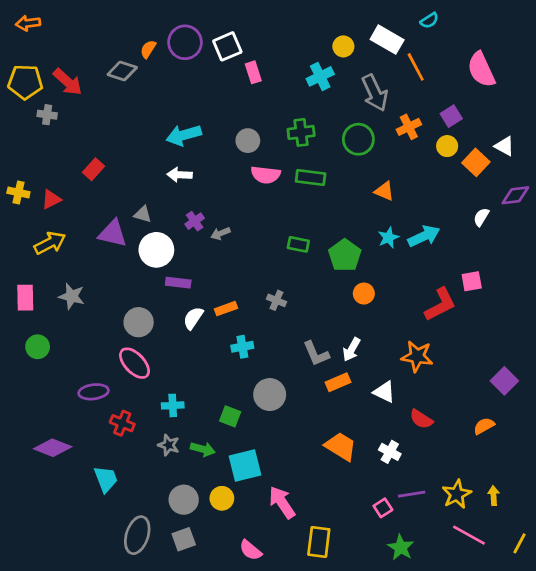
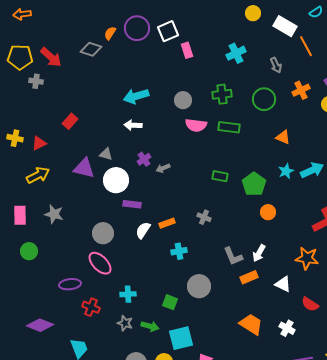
yellow circle: (343, 46) -> (253, 13), moved
gray arrow: (375, 93) -> (276, 65), size x0.6

